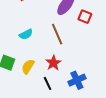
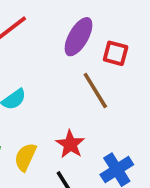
brown line: (57, 34) -> (95, 90), moved

